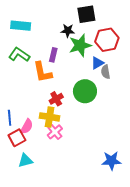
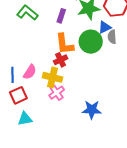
orange L-shape: (43, 72) -> (65, 44), moved
green circle: (85, 91) -> (91, 42), moved
pink semicircle: (27, 126) -> (30, 72), moved
blue star: (111, 161) -> (92, 110), moved

